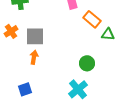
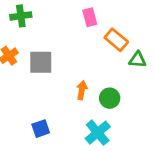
orange arrow: (34, 57) -> (82, 90), moved
blue square: (25, 89) -> (41, 129), moved

